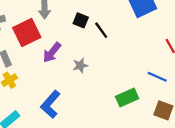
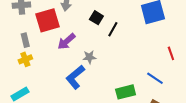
black line: (101, 30) -> (113, 29), turned 56
blue L-shape: (50, 104) -> (75, 77), moved

